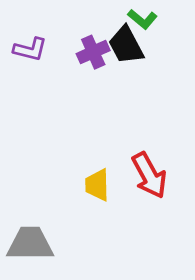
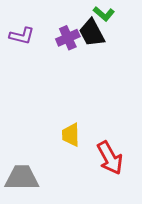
red arrow: (149, 175) -> (110, 158), moved

